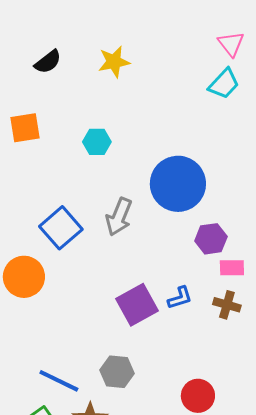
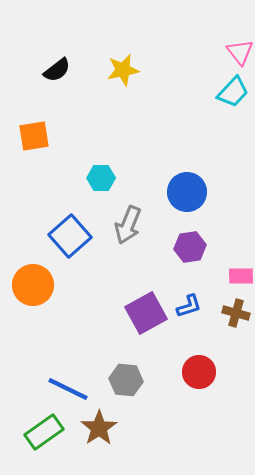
cyan hexagon: (97, 142) -> (101, 178), moved
blue circle: (178, 184) -> (187, 192), size x0.7
purple hexagon: (211, 239) -> (190, 247), moved
red circle: (198, 396) -> (199, 372), moved

